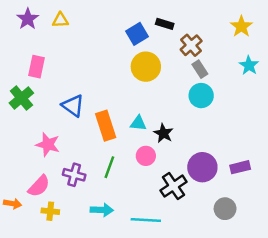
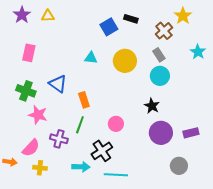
yellow star: (241, 26) -> (183, 16), moved
brown cross: (191, 45) -> (164, 31), moved
yellow circle: (146, 67) -> (125, 61), moved
green cross: (21, 98) -> (26, 91), moved, turned -30
cyan triangle: (138, 123) -> (91, 58), moved
orange rectangle: (106, 126) -> (84, 100), size x0.7
black star: (163, 133) -> (152, 106), moved
green line: (109, 167) -> (80, 125), moved
black cross: (173, 186) -> (102, 151), moved

